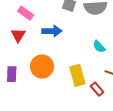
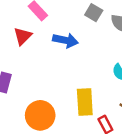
orange circle: (42, 66) -> (40, 115), moved

